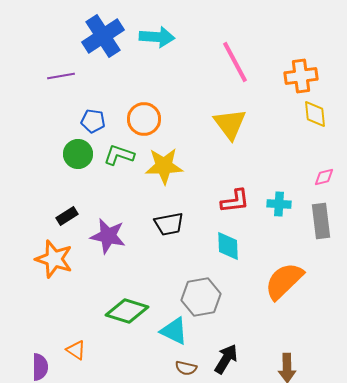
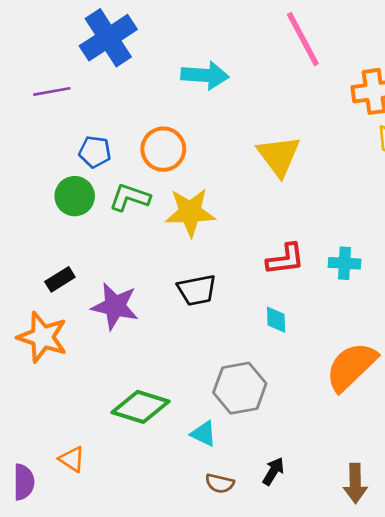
cyan arrow: (157, 37) -> (205, 75), moved
pink line: (235, 62) -> (303, 39), moved
cyan diamond: (228, 246) -> (276, 320), size x0.7
cyan triangle: (174, 331) -> (204, 434), size x0.7
black arrow: (226, 359) -> (273, 471), size x0.7

